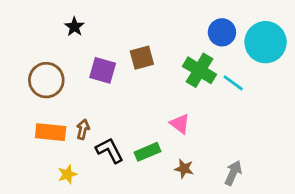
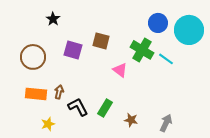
brown square: (142, 58) -> (101, 41), turned 30
pink triangle: (180, 124) -> (120, 70), moved
green rectangle: (148, 152) -> (105, 108), turned -36

